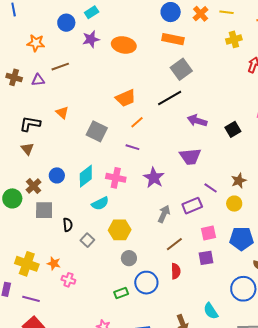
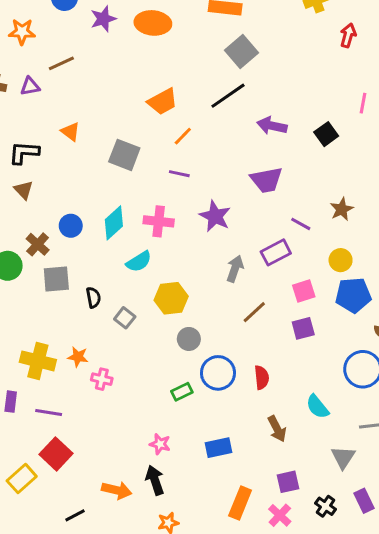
yellow circle: (234, 204) -> (341, 260), moved
red semicircle: (176, 271) -> (262, 377), moved

